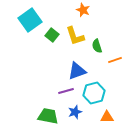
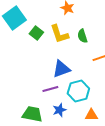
green semicircle: (97, 46) -> (82, 36), moved

